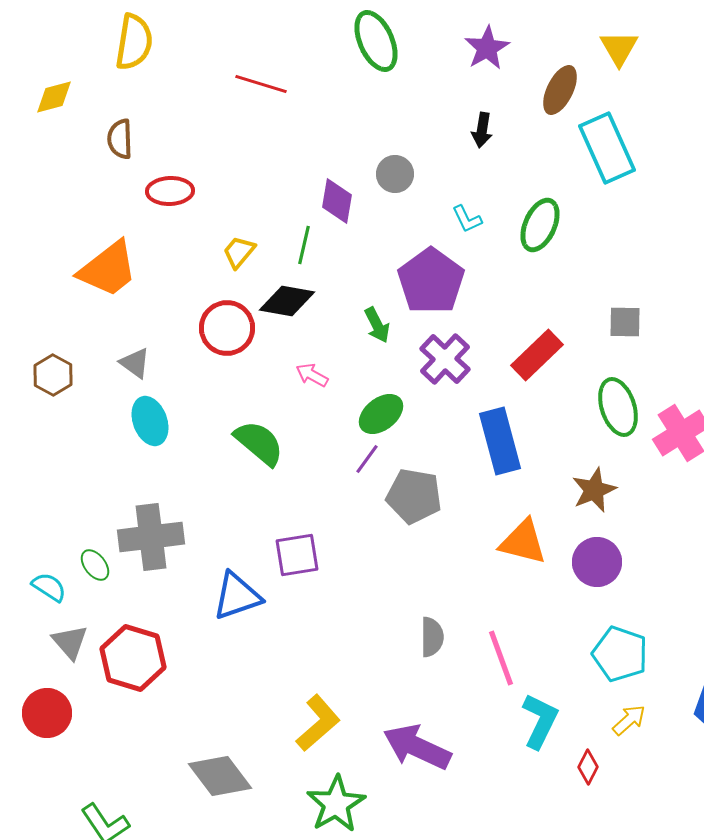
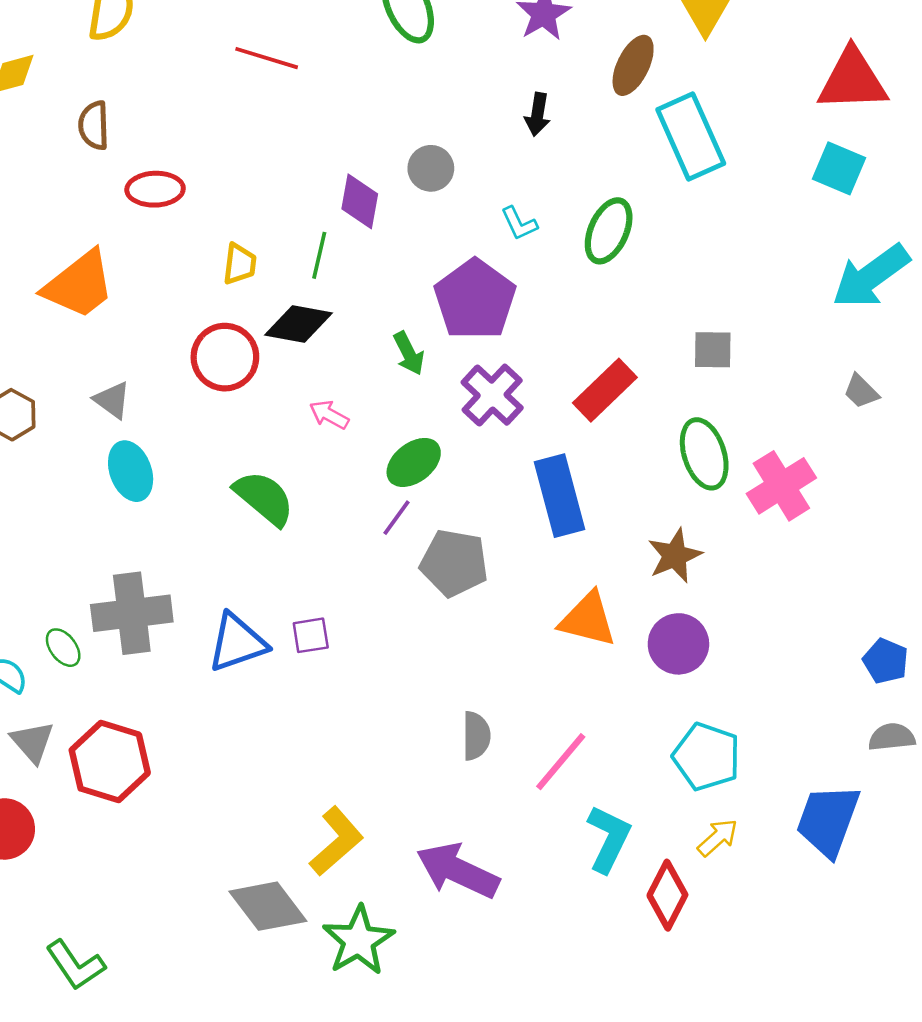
yellow trapezoid: (239, 252) -> (240, 264), turned 147
purple square: (297, 555) -> (311, 635), size x0.7
blue triangle: (237, 596) -> (237, 643), moved
pink line: (501, 658) -> (561, 762), turned 60
red diamond: (588, 767) -> (667, 895), size x1.6
gray diamond: (220, 776) -> (268, 906), moved

